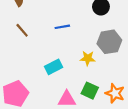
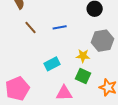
brown line: (22, 30) -> (30, 28), moved
green square: (90, 91) -> (83, 76), moved

